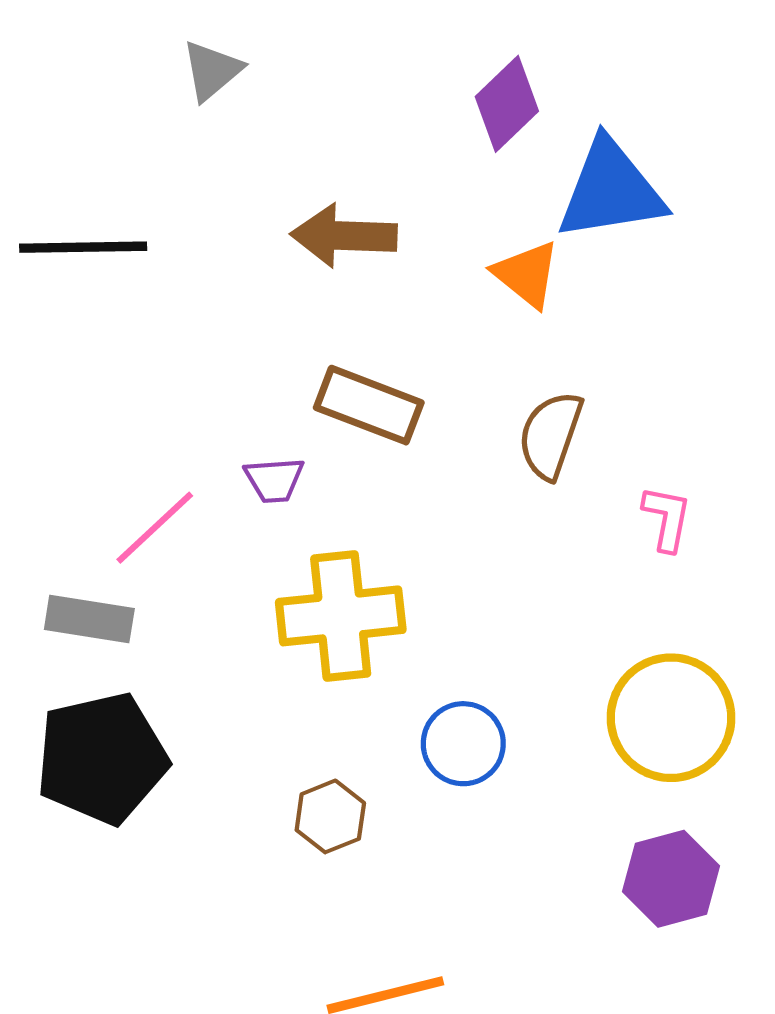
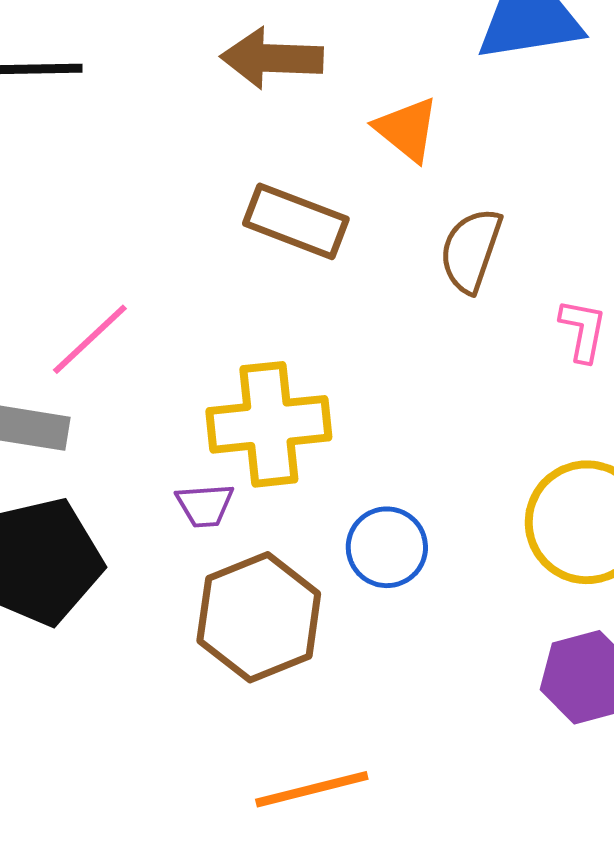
orange triangle: (527, 274) -> (407, 129), moved
purple trapezoid: (274, 480) -> (205, 505), moved
brown hexagon: (330, 816) -> (259, 617), size x1.8

